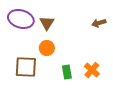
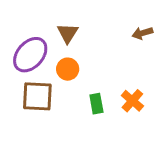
purple ellipse: (21, 19) -> (30, 55), moved, turned -65

